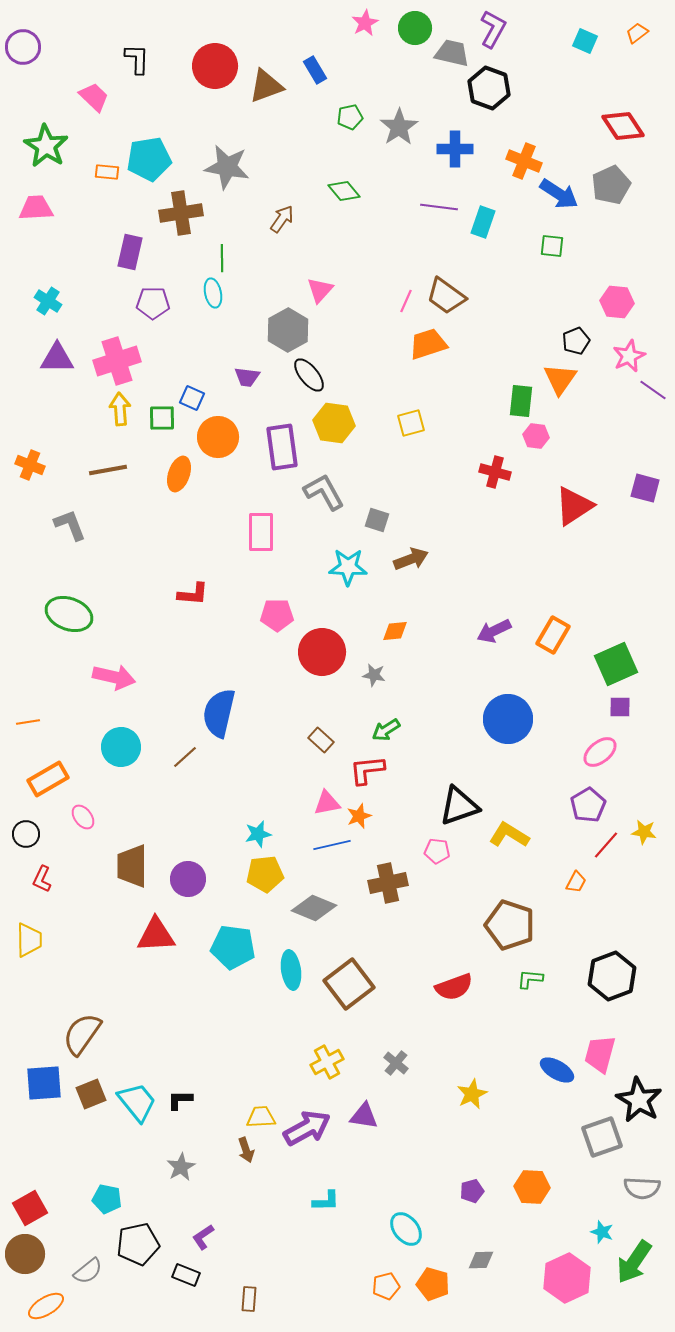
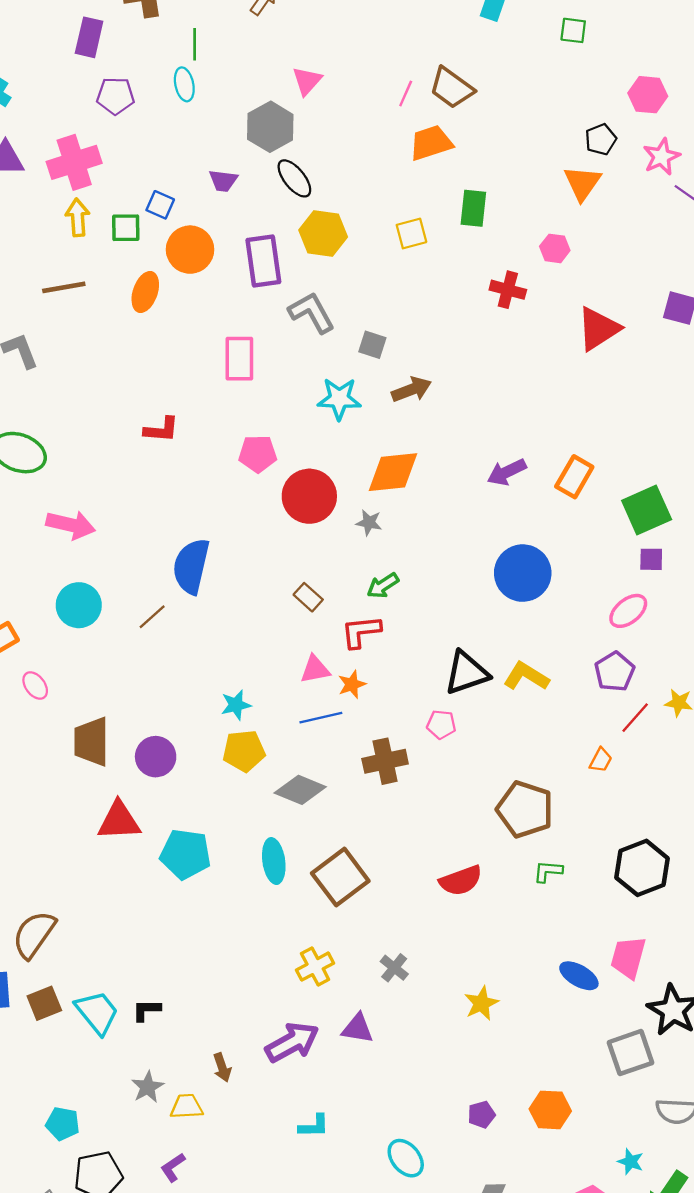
green rectangle: (521, 401) -> (473, 208), moved
orange diamond: (395, 631) -> (393, 472), size x1.8
yellow L-shape: (509, 835) -> (526, 676), moved
cyan pentagon: (233, 947) -> (185, 854), moved
yellow trapezoid: (261, 1117) -> (187, 1107), moved

